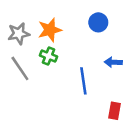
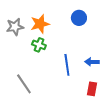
blue arrow: (113, 62) -> (92, 62), moved
gray line: (20, 68) -> (24, 84), moved

